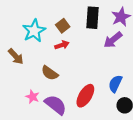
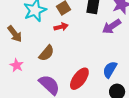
brown semicircle: (50, 73) -> (46, 53), turned -90
pink star: (33, 97) -> (17, 65), moved

